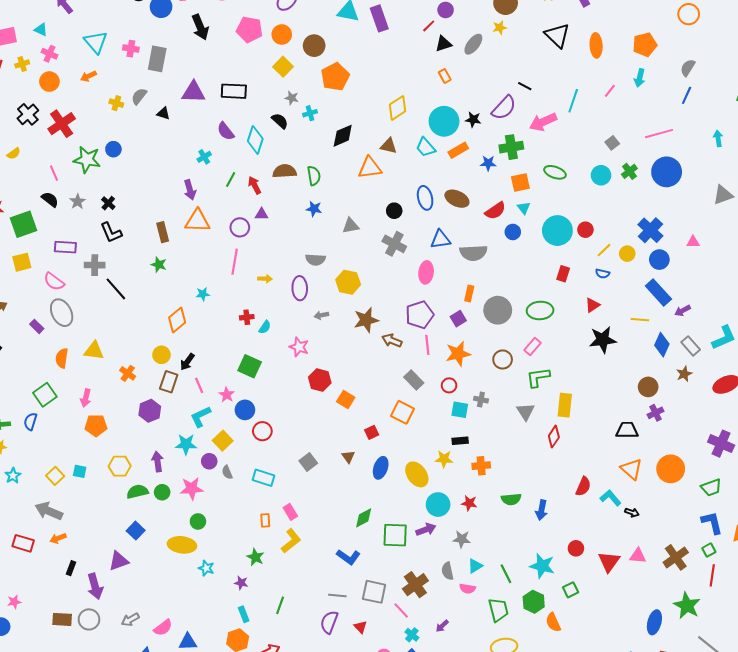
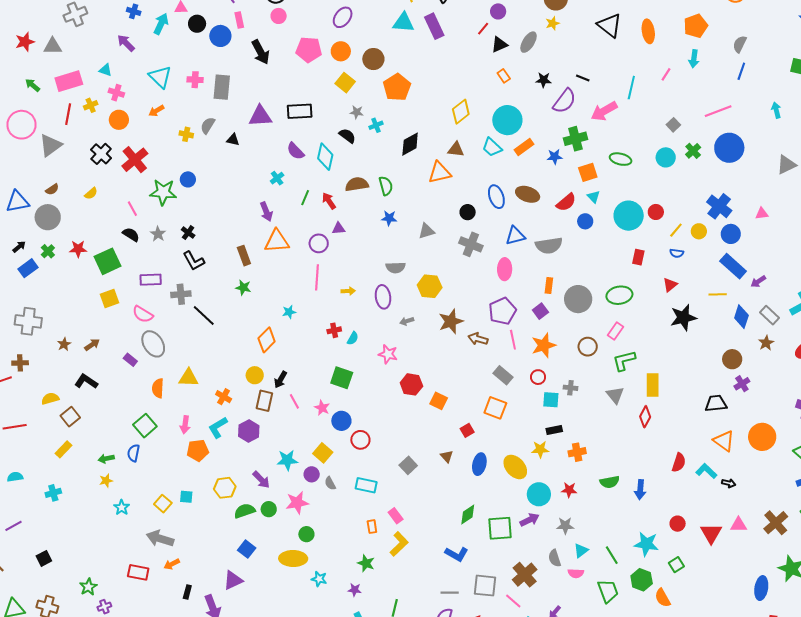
black star: (473, 120) -> (544, 80), moved
cyan L-shape: (201, 417) -> (218, 427), moved
purple arrow: (158, 462) -> (261, 480), turned 150

